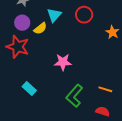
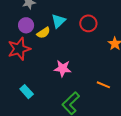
red star: (18, 47) -> (19, 49), turned 30
orange line: (105, 89) -> (103, 85), moved

